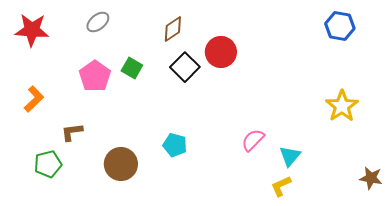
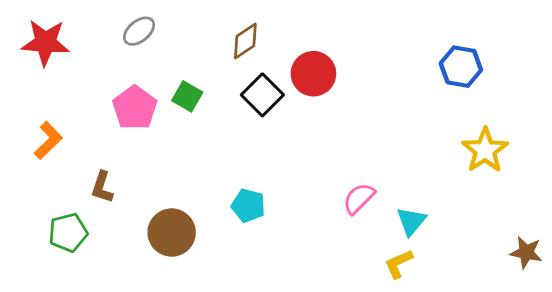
blue hexagon: (340, 26) -> (461, 67), moved
brown L-shape: (72, 132) -> (102, 187), turned -65

